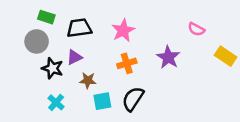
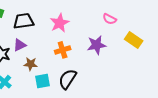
pink semicircle: (196, 29) -> (110, 19), moved
yellow rectangle: (226, 56) -> (134, 40), moved
purple star: (168, 57) -> (97, 45), turned 30

